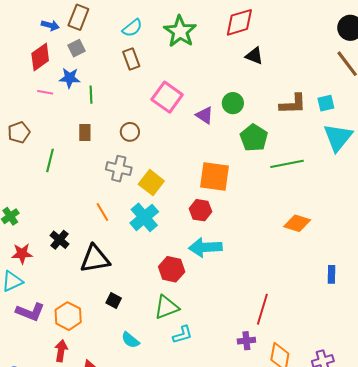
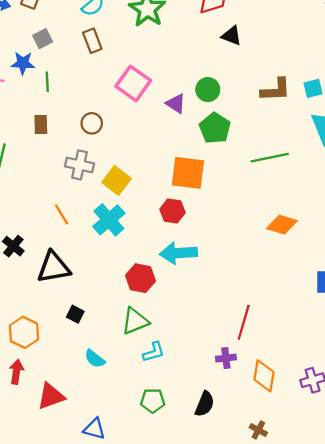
gray square: (77, 48) -> (43, 39), moved
green pentagon: (254, 138) -> (215, 128), moved

